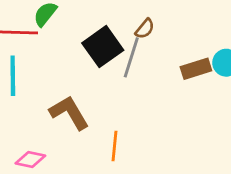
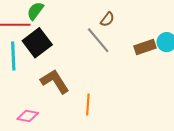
black square: (103, 47) -> (37, 43), moved
gray line: (131, 57) -> (98, 40), turned -56

